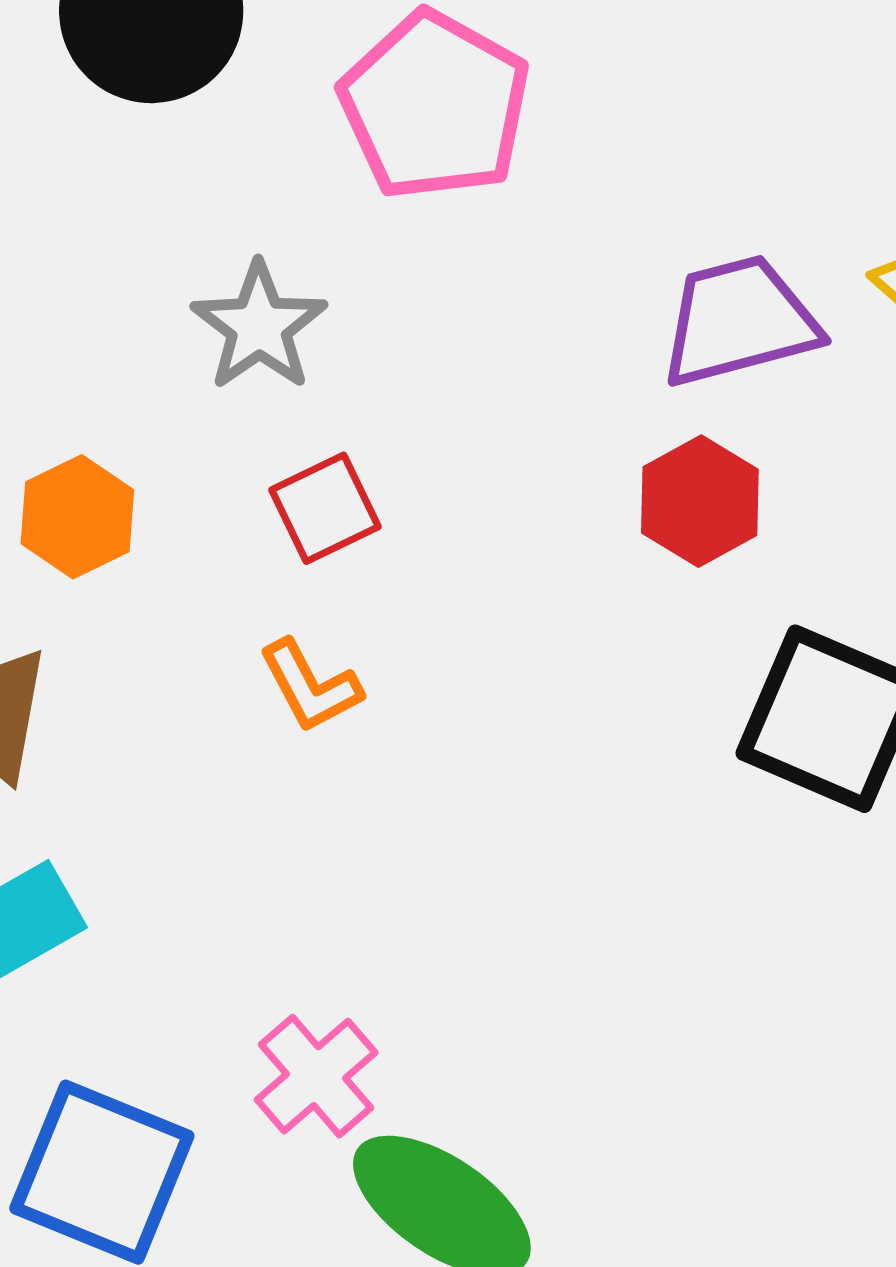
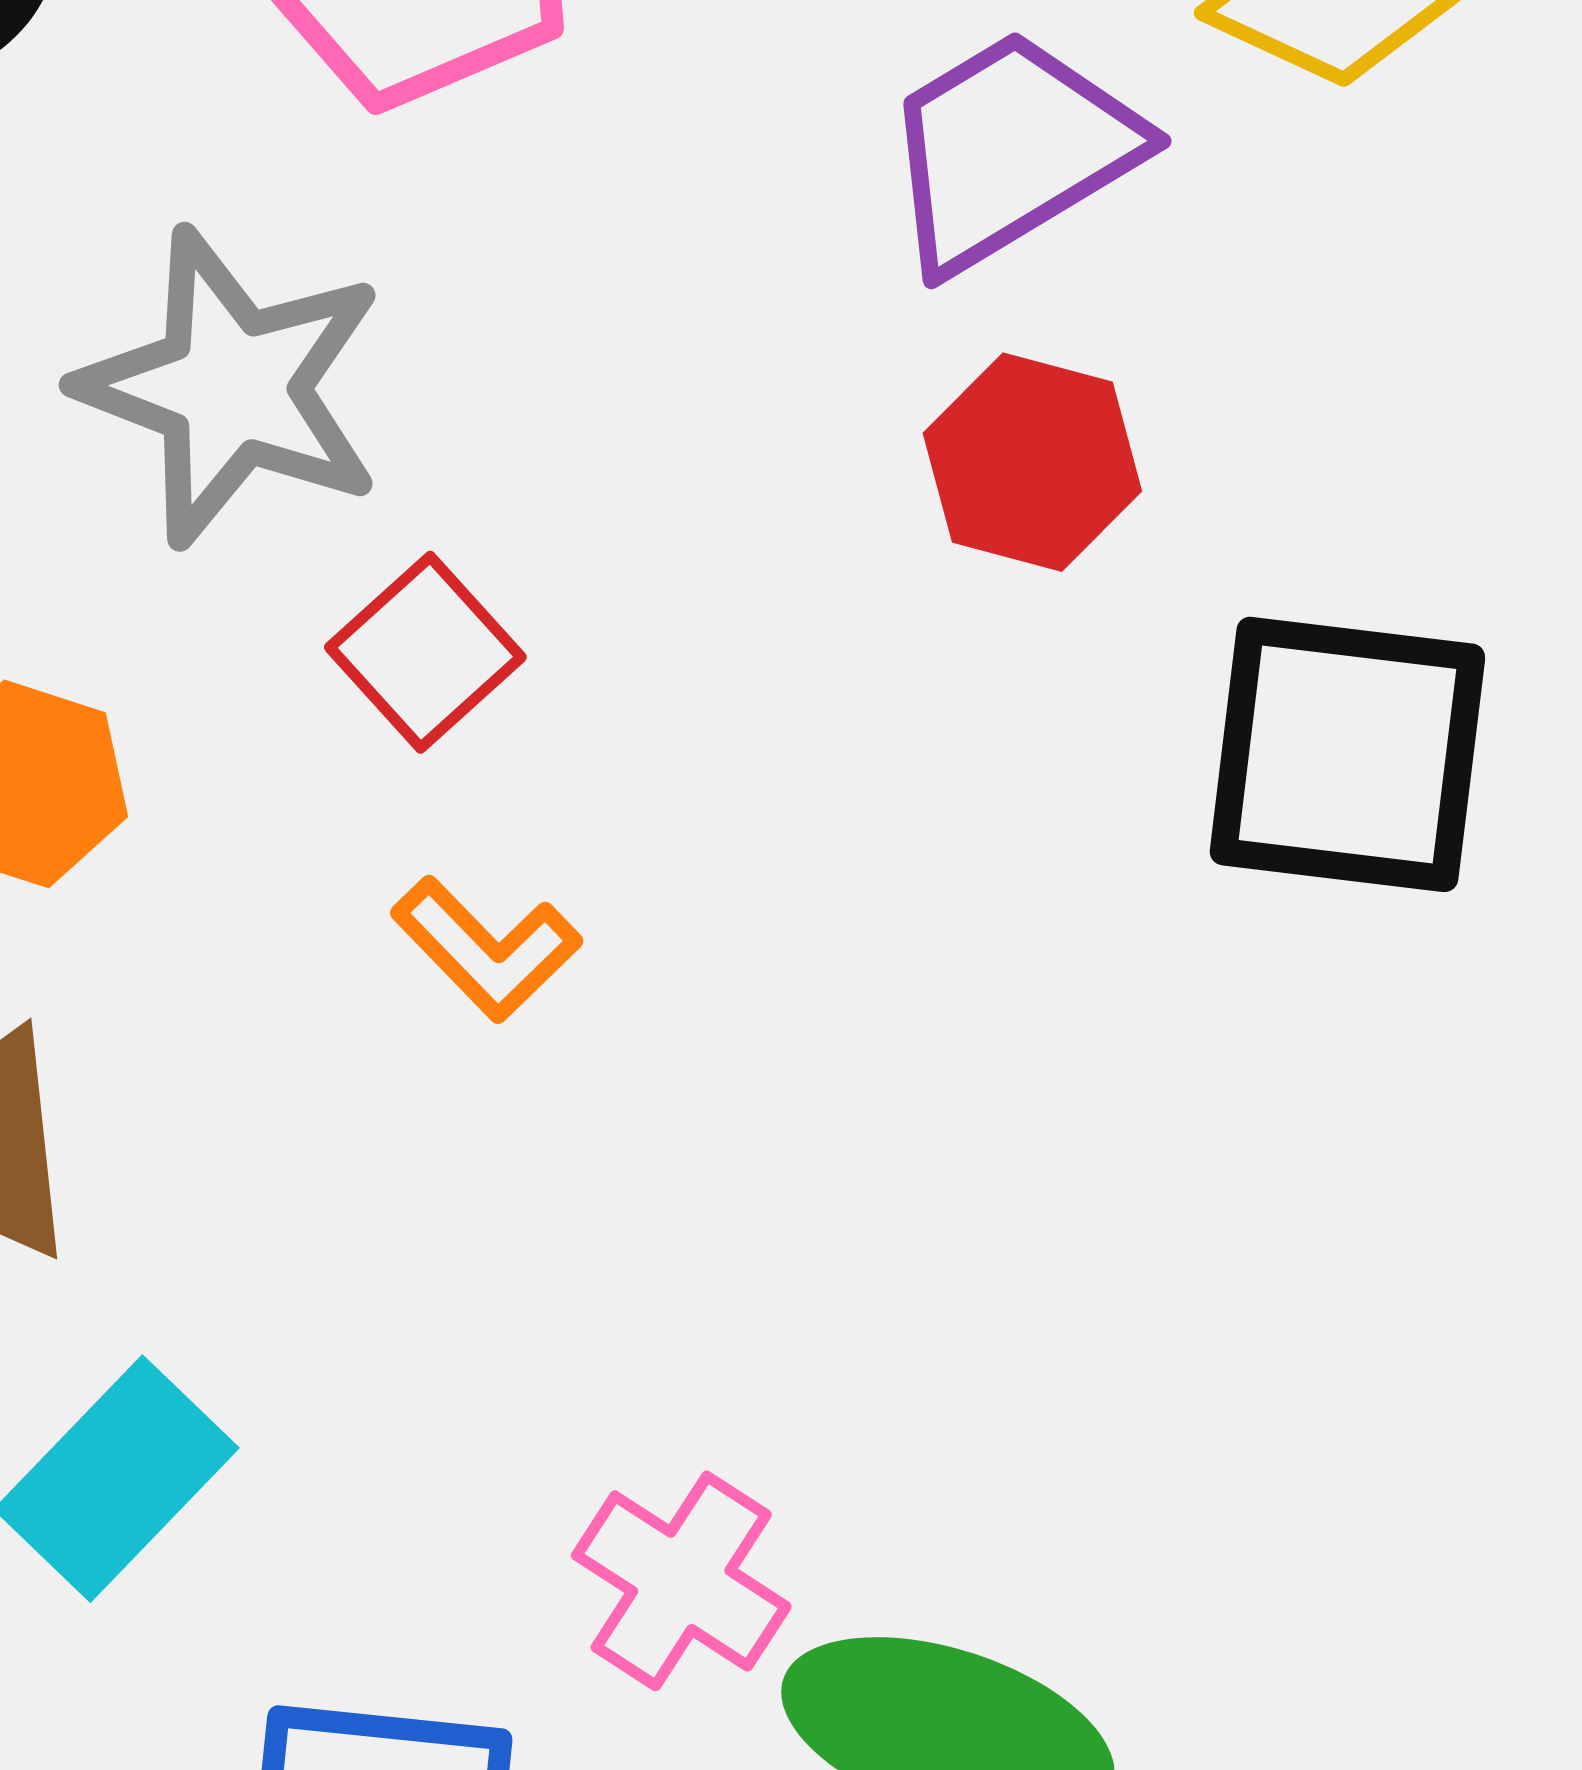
gray star: (259, 326) -> (232, 387), size x1.4

